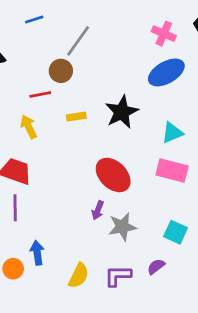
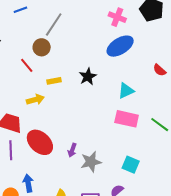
red line: (40, 95) -> (27, 65), turned 63
black star: (122, 112) -> (88, 77), size x0.7
yellow arrow: (29, 127) -> (35, 100), moved, turned 102
red ellipse: (113, 175) -> (40, 142), moved

